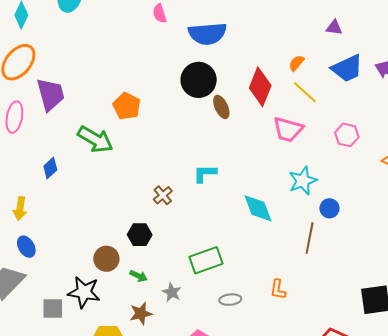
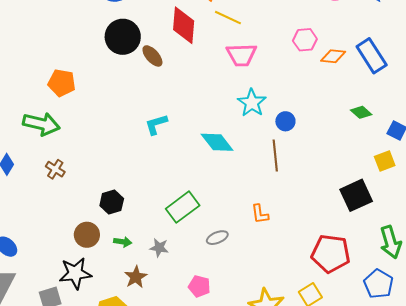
pink trapezoid: (288, 129) -> (242, 55), moved
pink hexagon: (347, 135) -> (305, 40), moved
brown cross: (163, 195) -> (55, 169), moved

